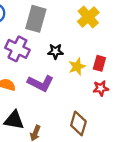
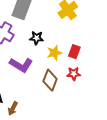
brown diamond: (78, 123) -> (50, 80), moved

